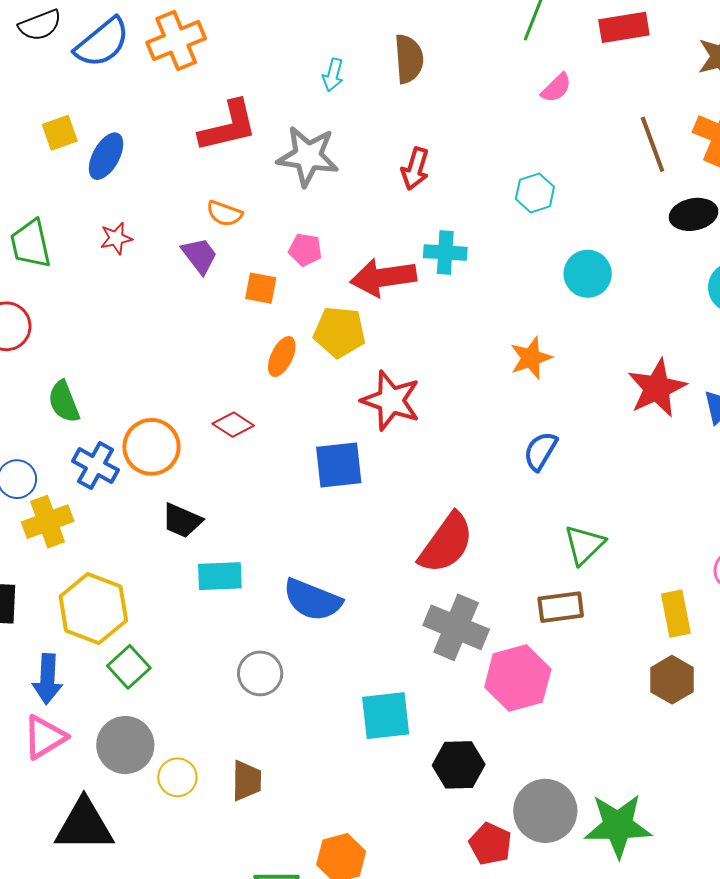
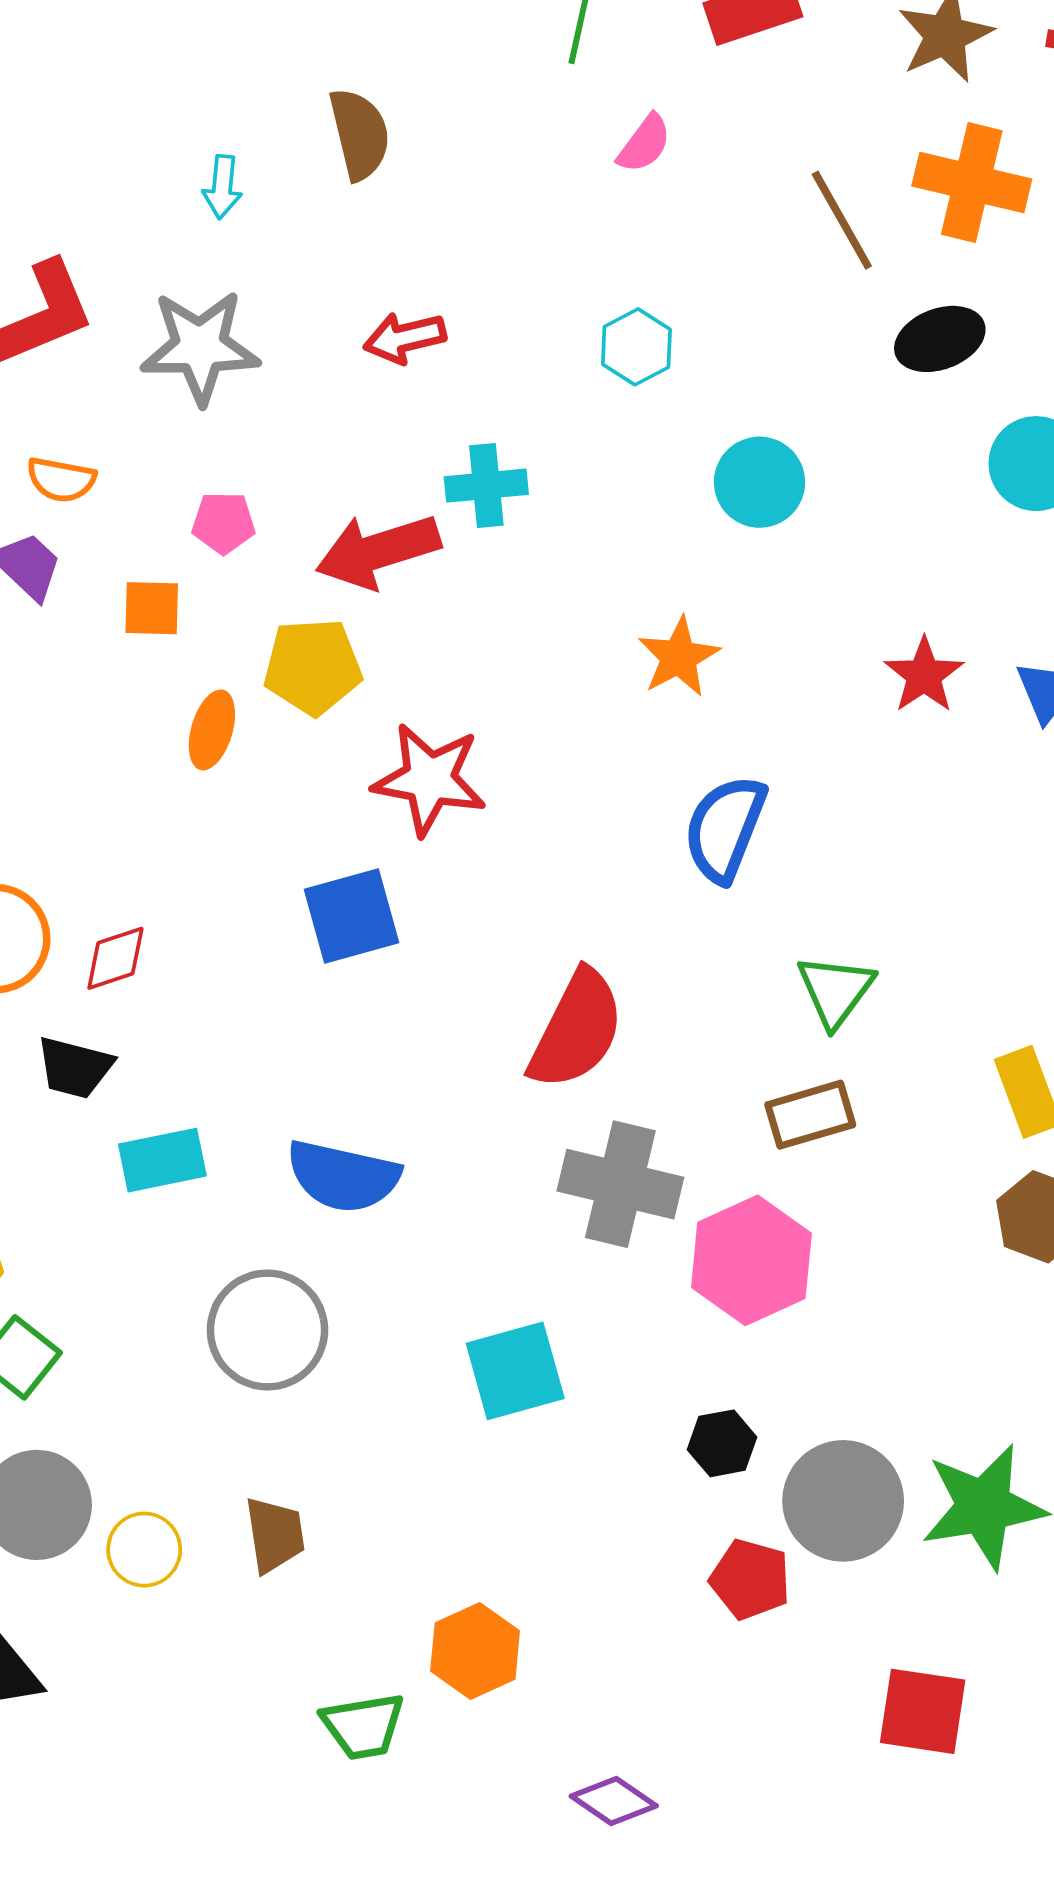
red arrow: (415, 169) -> (405, 338), turned 69
red star: (657, 388) -> (924, 675), size x0.7
red diamond: (233, 425) -> (115, 958), moved, turned -42
blue semicircle: (540, 451) -> (725, 828), size x1.4
gray circle: (260, 673) -> (267, 1330), size x1.4
black hexagon: (459, 765) -> (722, 1443), moved, size x0.7

